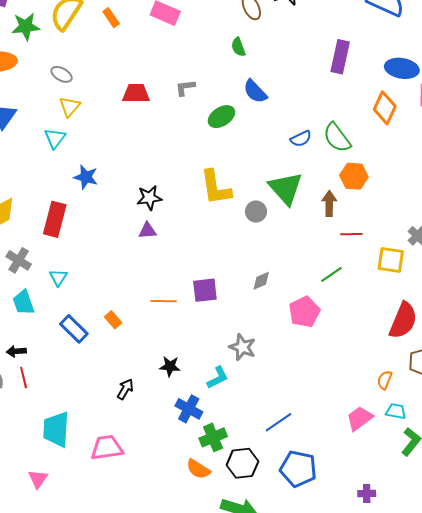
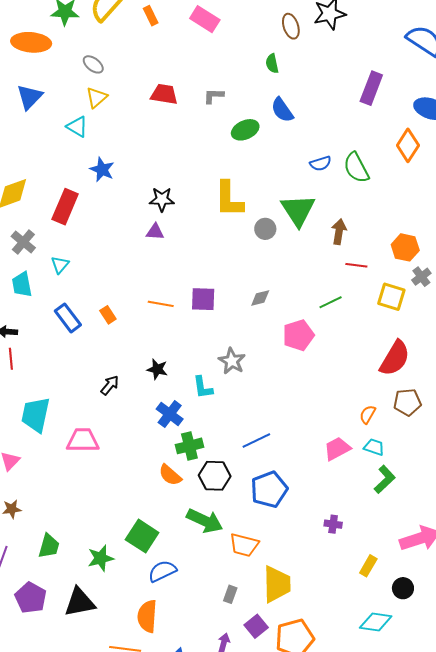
cyan triangle: (55, 138) -> (77, 127), turned -45
orange hexagon: (354, 176) -> (405, 247), moved
cyan L-shape: (218, 378) -> (203, 387), turned 100
blue pentagon: (298, 469) -> (269, 489), turned 30

